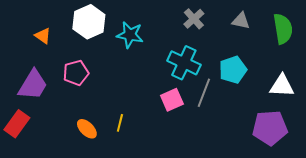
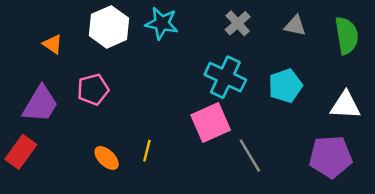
cyan star: (130, 35) -> (162, 23), moved
gray line: (204, 93) -> (250, 156), moved, turned -52
pink square: (172, 100) -> (211, 122), size x1.4

